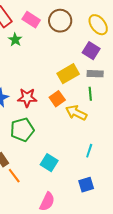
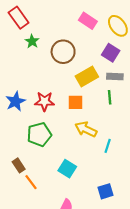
pink rectangle: (31, 20) -> (88, 21), moved
brown circle: (60, 21) -> (63, 52), moved
orange square: (57, 99) -> (75, 102), turned 35
yellow arrow: (76, 113) -> (86, 129), moved
cyan line: (89, 151) -> (108, 146), moved

